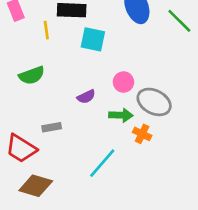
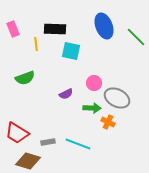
gray rectangle: (52, 127) -> (48, 142), moved
cyan line: (102, 163) -> (78, 144), turned 70

